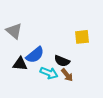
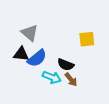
gray triangle: (14, 31) -> (30, 33), moved
black triangle: (20, 64) -> (21, 54), moved

